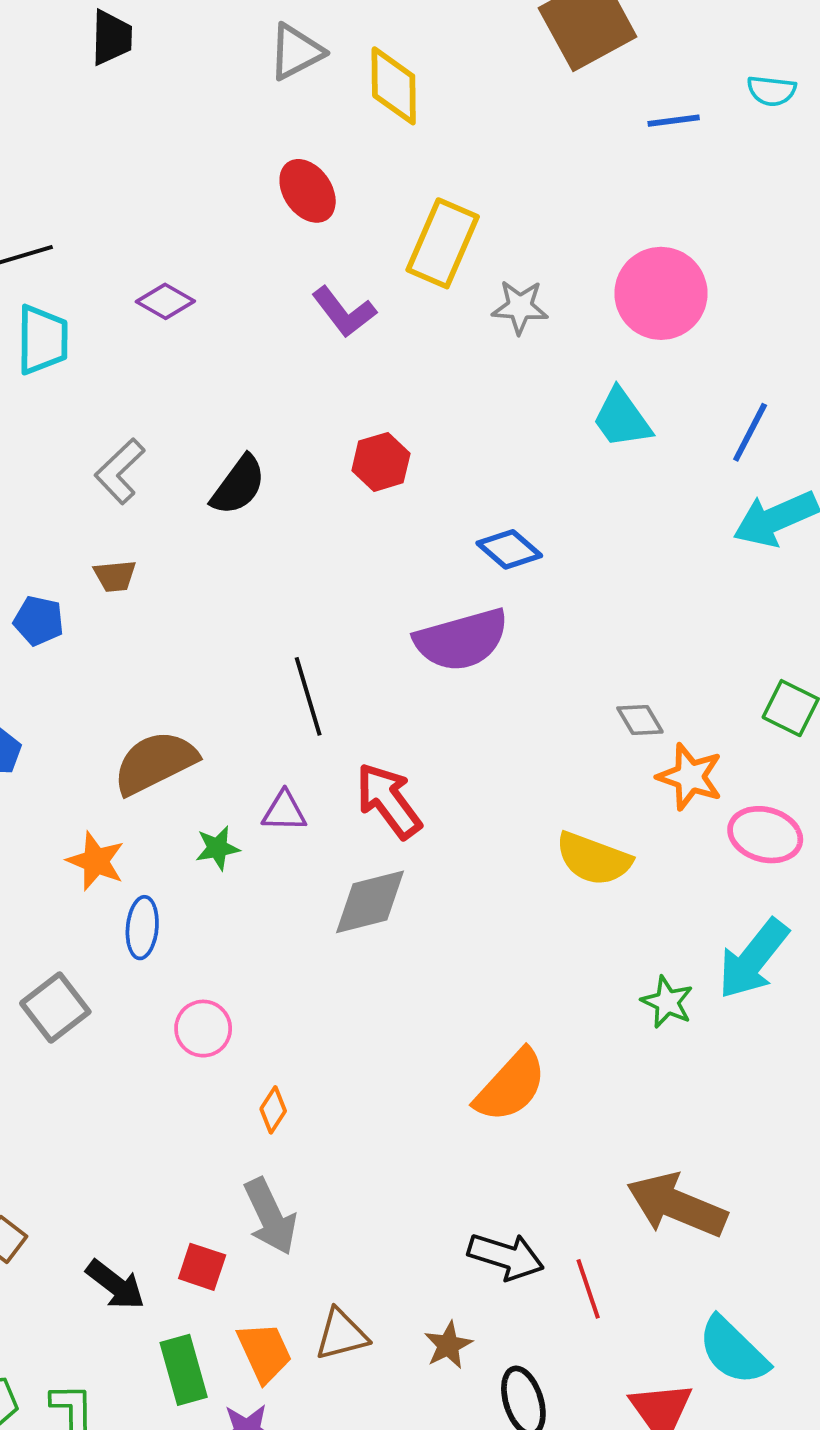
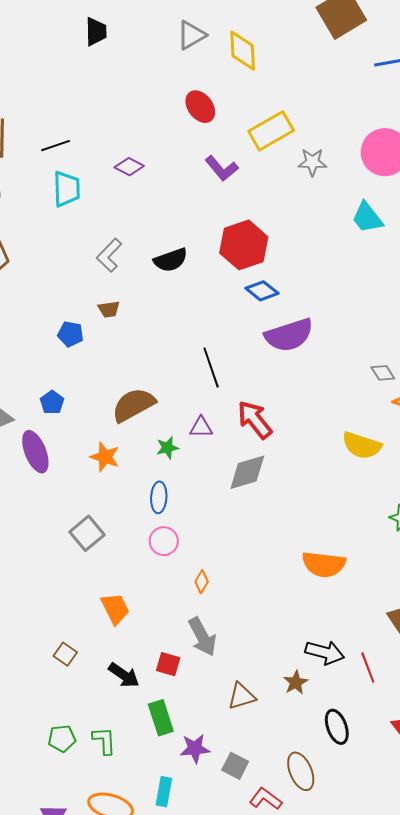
yellow rectangle: (443, 243) -> (271, 131), turned 39
red hexagon: (381, 462) -> (244, 245), size x1.6
black semicircle: (238, 485) -> (171, 260), turned 36
blue diamond: (509, 549) -> (262, 291), moved
blue ellipse: (142, 928) -> (159, 497), moved
orange semicircle: (511, 1086) -> (324, 564), turned 57
brown star: (448, 1345) -> (296, 682), moved
orange trapezoid: (264, 1352) -> (115, 609), moved

